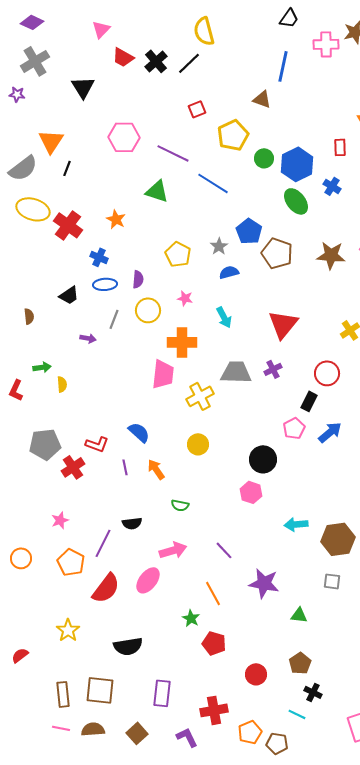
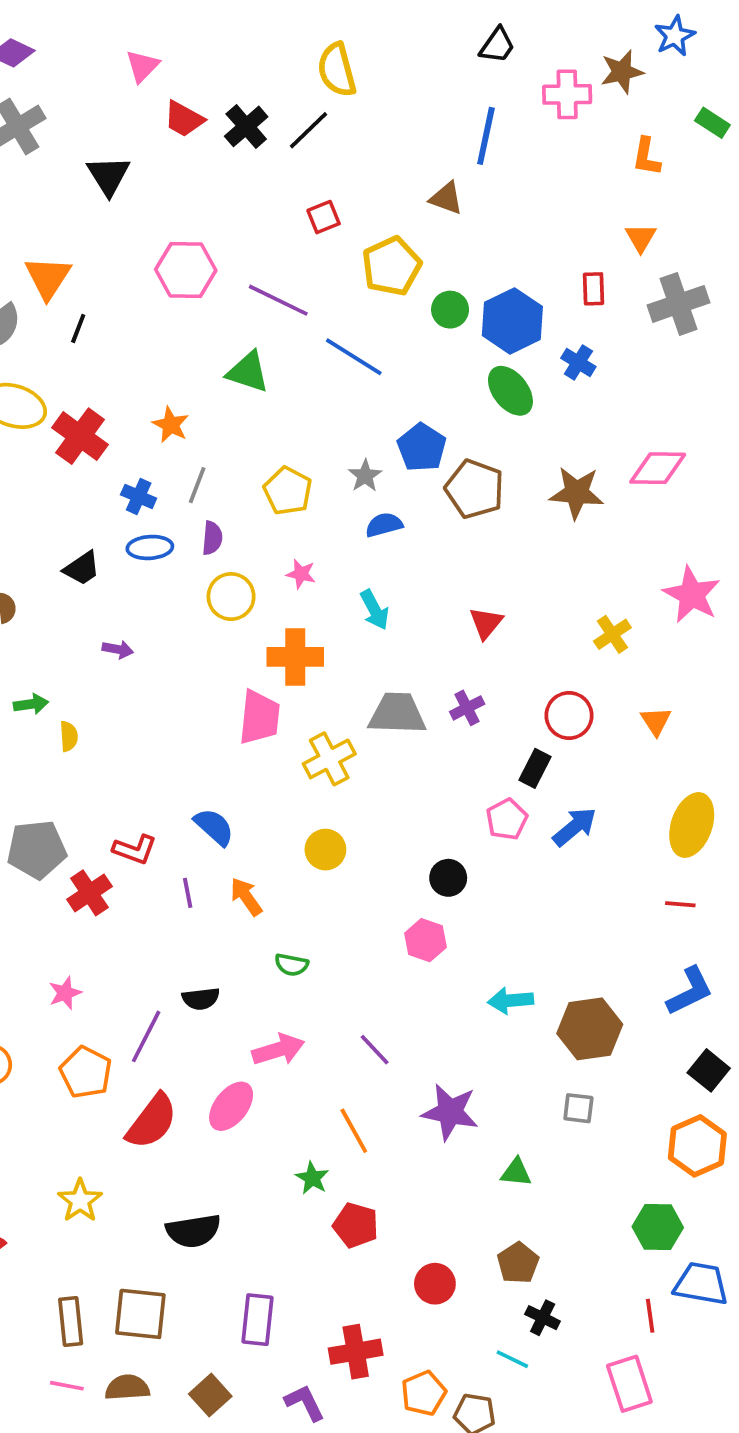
gray line: (114, 319) -> (197, 485), moved
red triangle: (283, 324) -> (486, 623), size x0.6
black circle: (263, 459) -> (448, 878), size x0.7

